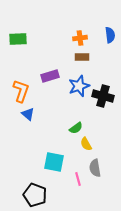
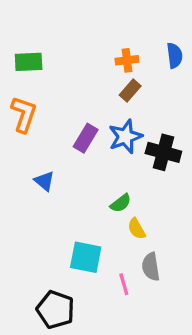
brown rectangle: (82, 57) -> (130, 90), turned -48
purple rectangle: (50, 76) -> (86, 138), moved, turned -42
orange L-shape: (21, 91) -> (24, 114), moved

